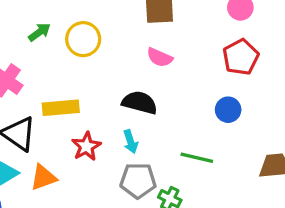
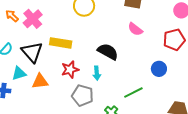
pink semicircle: (160, 57) -> (135, 29), moved
green line: (197, 158) -> (133, 93), turned -54
gray pentagon: (138, 181) -> (83, 95), moved

